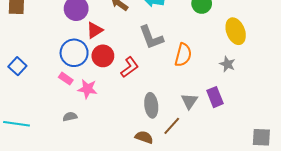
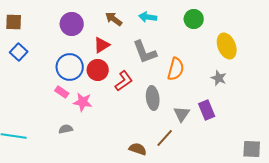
red triangle: (95, 30) -> (102, 45), moved
blue square: (17, 66) -> (19, 52), moved
gray ellipse: (151, 105) -> (153, 98), moved

